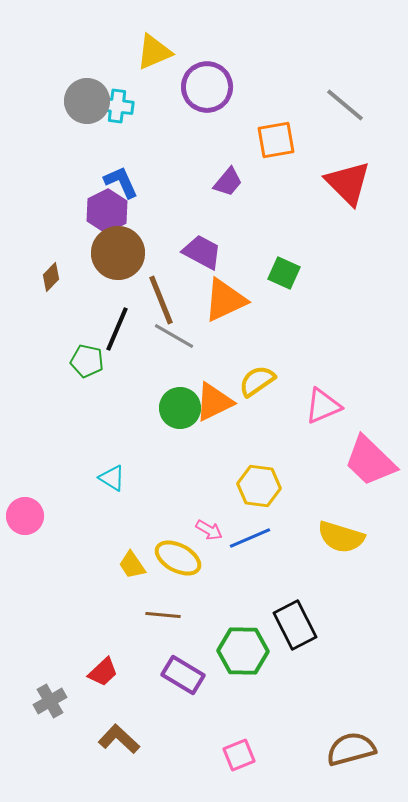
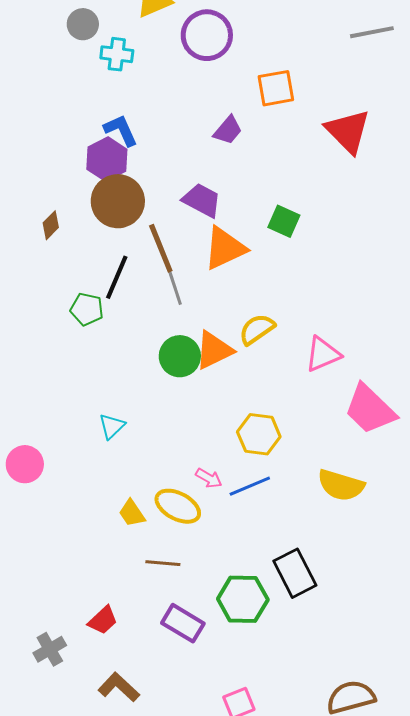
gray circle: (87, 101) -> (83, 24), moved, size x0.7
gray line: (345, 105) -> (372, 32), moved, turned -51
gray line: (174, 336) -> (174, 284), turned 42
cyan triangle: (112, 478) -> (112, 426), turned 44

